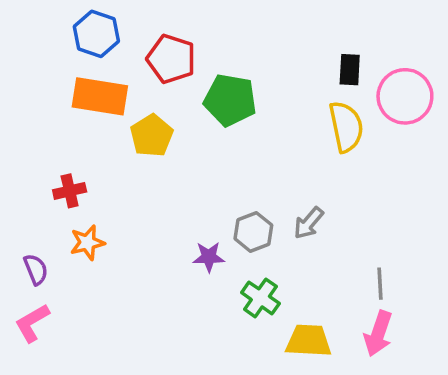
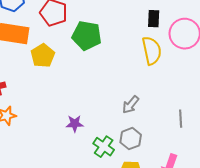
gray hexagon: (253, 232) -> (131, 139), moved
gray line: (380, 284) -> (181, 119), moved

